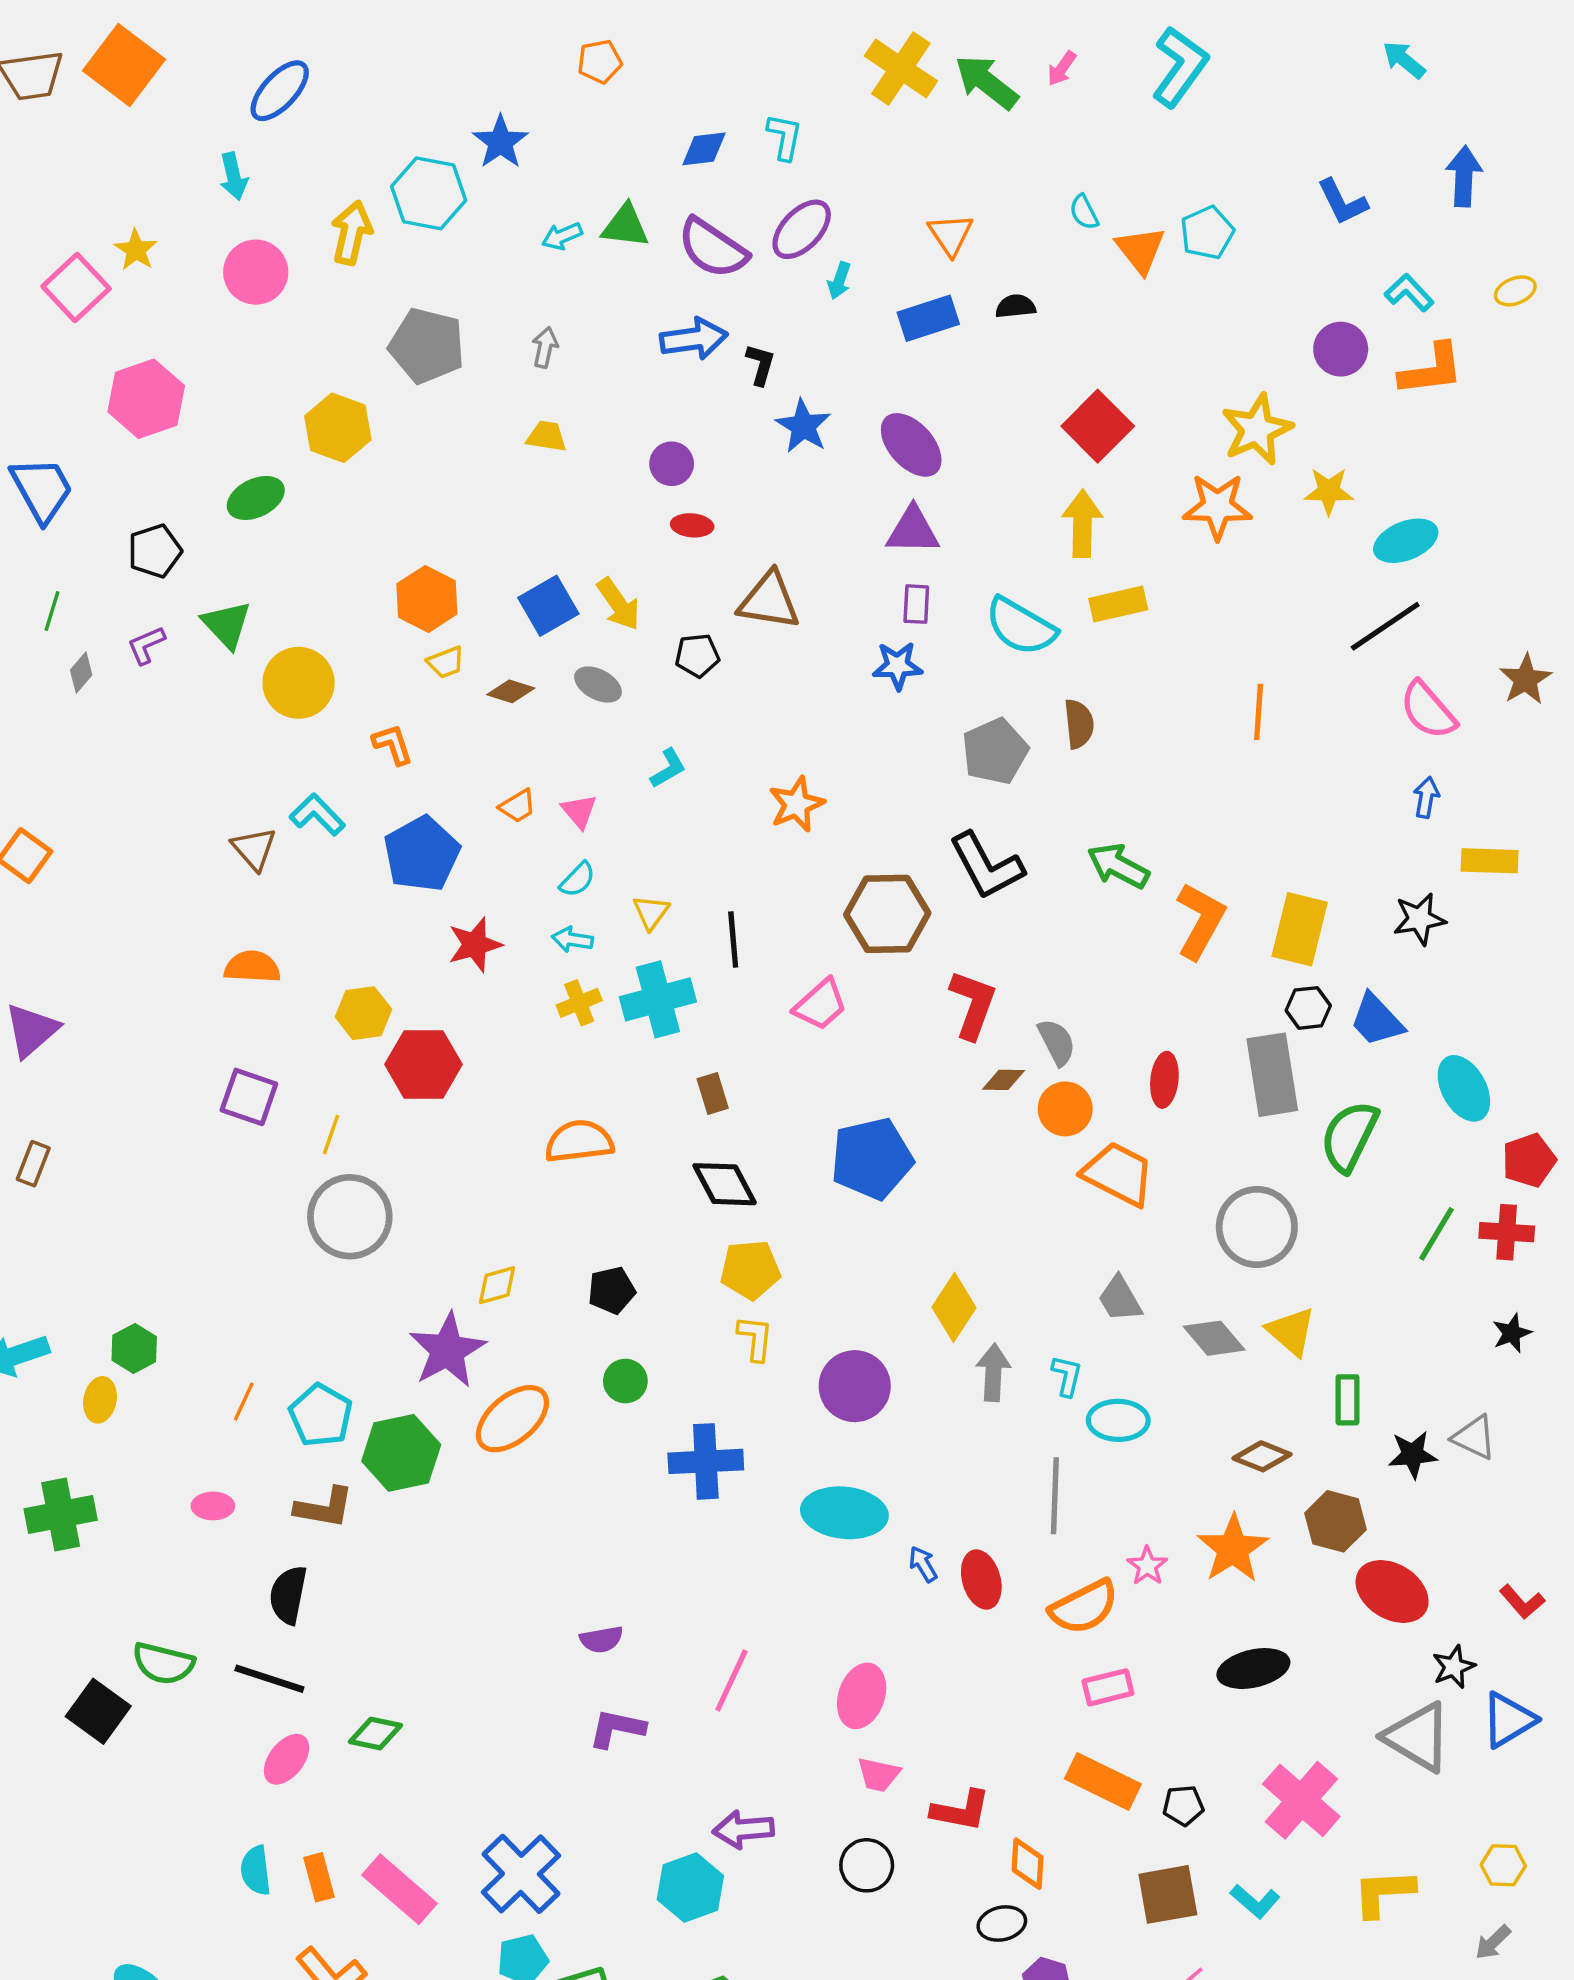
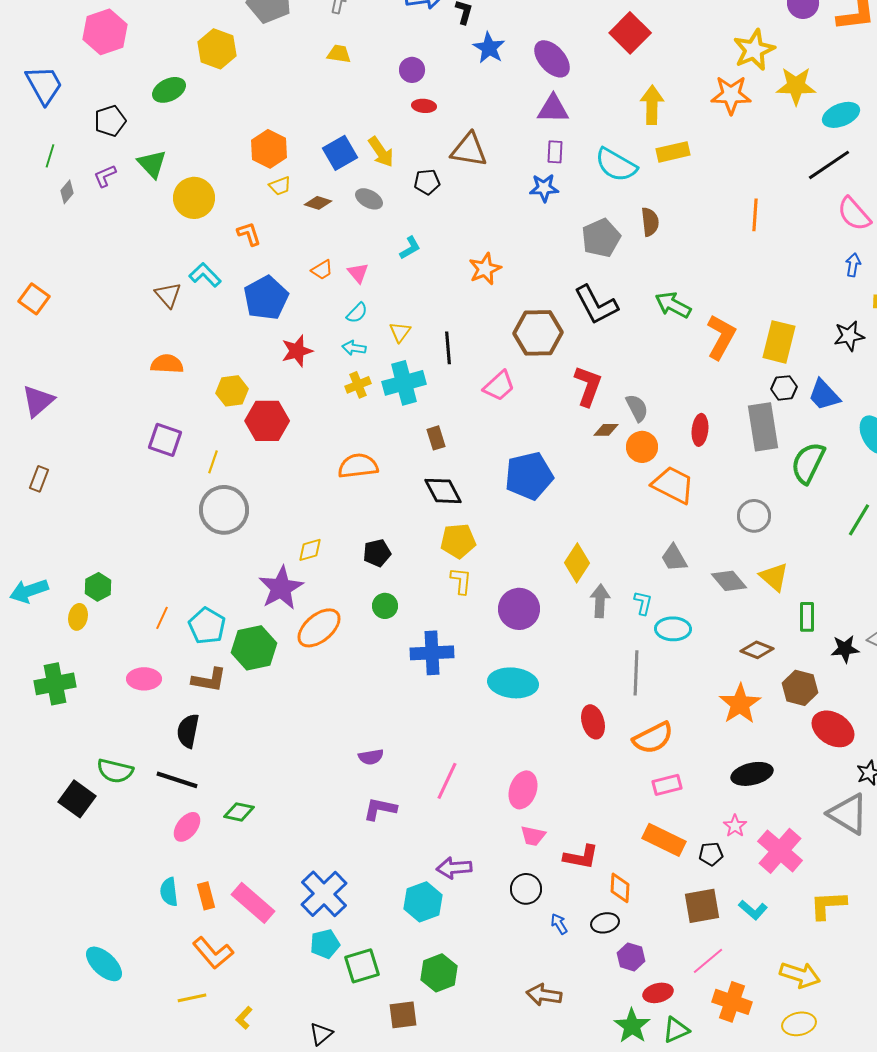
red square: (1098, 426) -> (630, 33), moved
yellow star: (1329, 491) -> (796, 86), size x1.4
gray circle: (1257, 1227) -> (754, 516), size x0.7
pink ellipse: (213, 1506) -> (144, 679), size x1.4
blue arrow: (923, 1564) -> (559, 924), moved
pink star: (1147, 1566) -> (735, 826), moved

